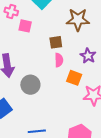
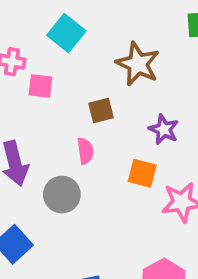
brown star: (78, 20) -> (138, 64), turned 30
pink semicircle: (59, 60) -> (85, 151), moved

